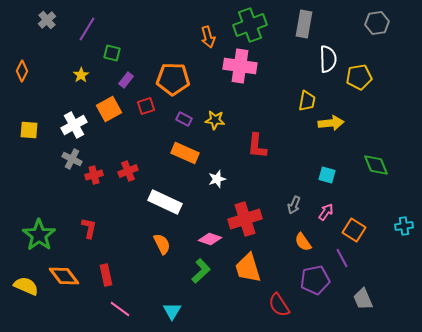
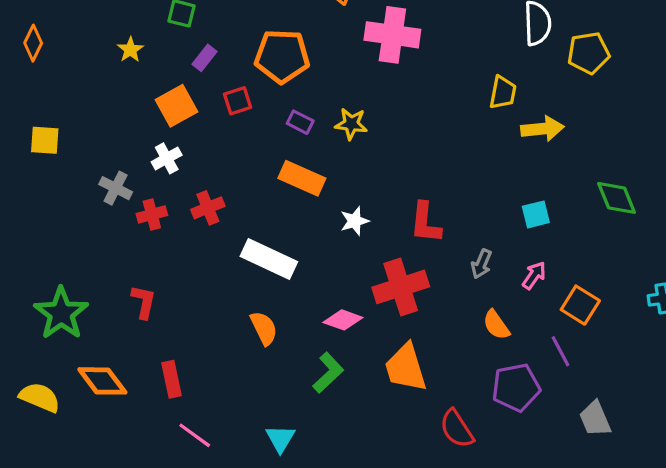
white cross: (74, 125) -> (167, 158), moved, size x0.7
red L-shape: (257, 146) -> (425, 223), moved
cyan square: (327, 175) -> (536, 214), turned -30

